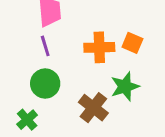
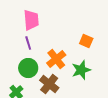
orange cross: (99, 47) -> (56, 59), moved, turned -36
brown cross: (93, 108) -> (49, 84), moved

